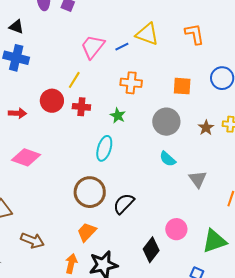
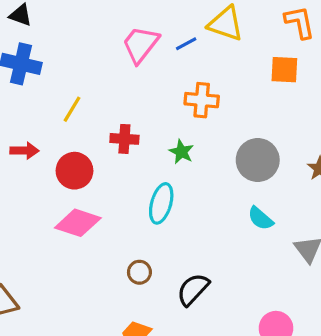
yellow line: (74, 80) -> (72, 109), moved
orange square: (182, 86) -> (284, 70), moved
red circle: (52, 101) -> (74, 171), moved
pink diamond: (26, 157) -> (78, 223), moved
brown circle: (90, 192) -> (139, 272), size x0.5

